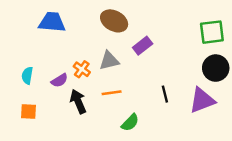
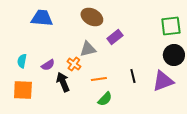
orange cross: (82, 69) -> (74, 64), moved
orange line: (112, 93) -> (99, 79), moved
orange square: (29, 111) -> (23, 90), size x1.5

